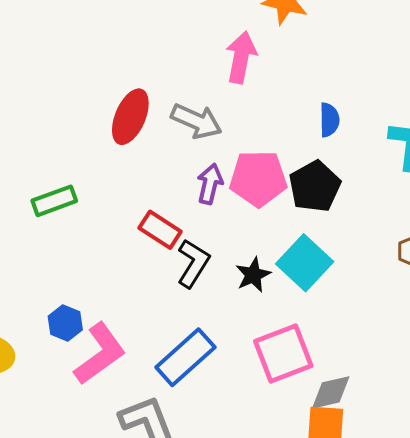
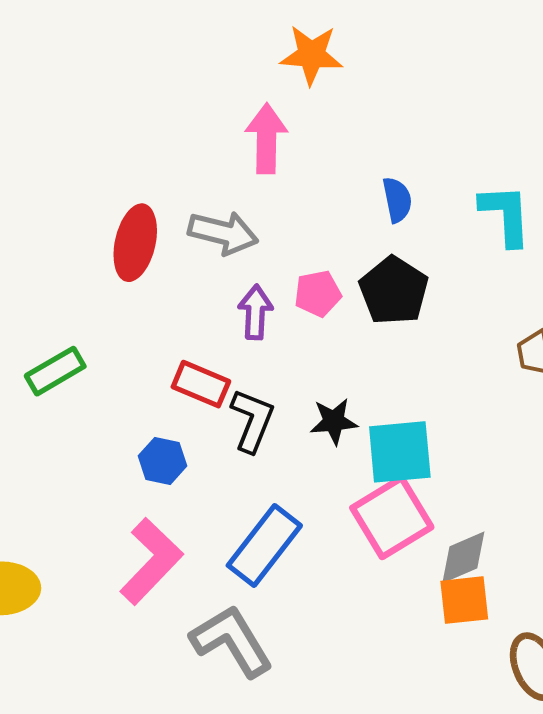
pink pentagon: (258, 178) -> (318, 294), size x0.6
cyan square: (305, 263) -> (400, 452), moved, turned -38
black star: (253, 275) -> (334, 421), turned 30
blue hexagon: (65, 323) -> (162, 461), moved

